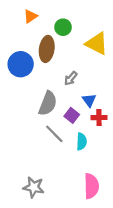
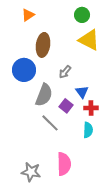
green circle: (63, 27) -> (82, 15), moved
blue circle: (21, 64) -> (24, 70), moved
cyan semicircle: (82, 141) -> (88, 130), moved
pink semicircle: (91, 186) -> (64, 164), moved

